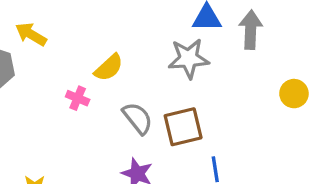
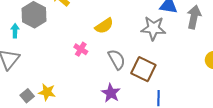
pink cross: (78, 98) -> (81, 49), moved
brown square: (183, 127) -> (143, 69), turned 30

